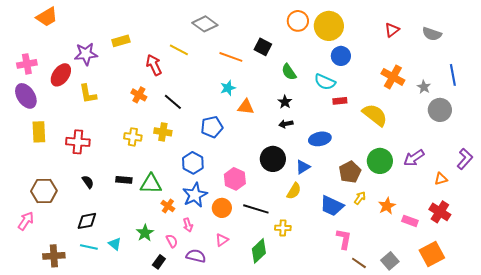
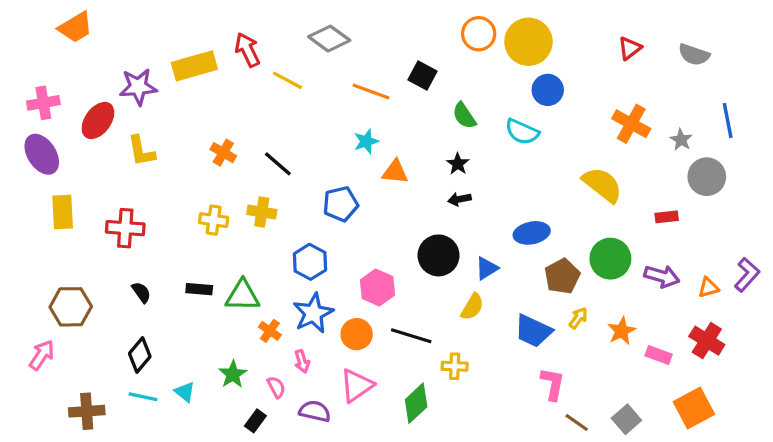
yellow rectangle: (121, 41) -> (194, 66), size x1.5
red arrow: (154, 65) -> (247, 50), moved
red rectangle: (340, 101) -> (667, 217), moved
blue ellipse: (320, 139) -> (532, 233), moved
purple arrow: (414, 158) -> (662, 276), moved, turned -130
purple L-shape: (465, 159) -> (747, 275), moved
black diamond: (87, 221) -> (140, 355), turned -40
pink triangle: (222, 240) -> (357, 386), size x1.6

